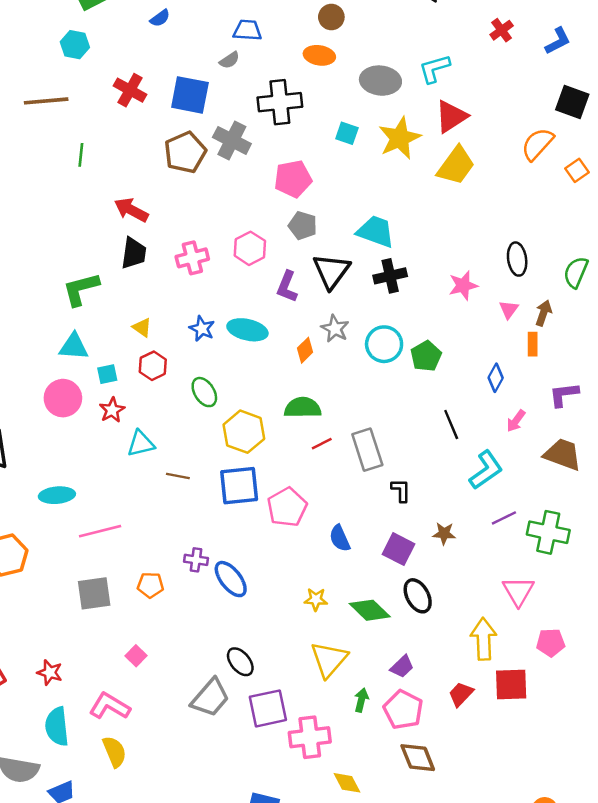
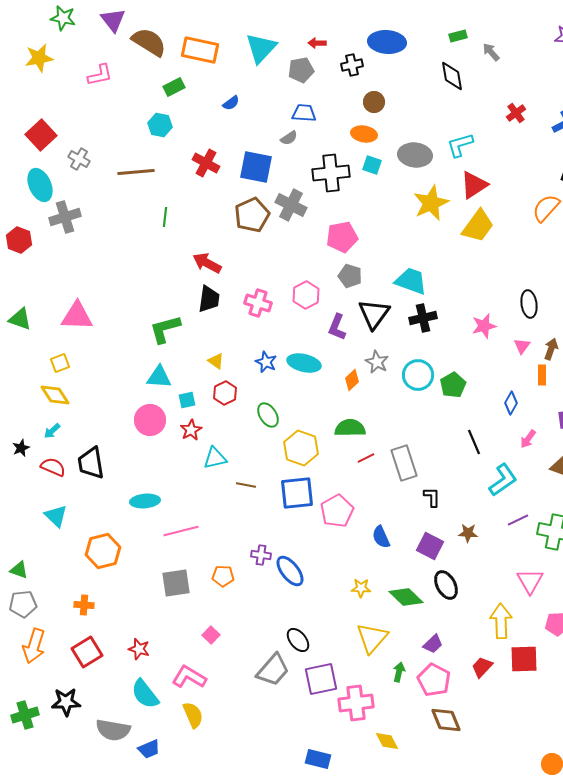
cyan square: (347, 133) -> (372, 165), moved
pink cross: (192, 258) -> (258, 303), turned 32
cyan semicircle: (57, 726) -> (145, 694), turned -32

